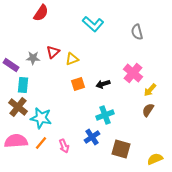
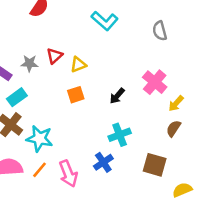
orange square: (78, 84) -> (76, 95), moved
black arrow: (103, 84) -> (117, 96), turned -32
cyan rectangle: (23, 85) -> (17, 97), turned 49
pink arrow: (64, 146) -> (68, 174), size x1.5
brown square: (121, 149) -> (155, 165), moved

